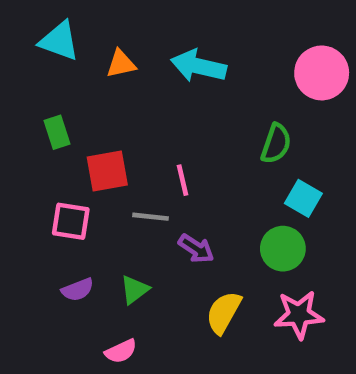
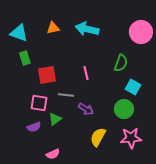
cyan triangle: (59, 41) -> (19, 33), moved
pink line: (182, 180) -> (86, 73), moved
pink square: (71, 221) -> (39, 103), moved
green triangle: (135, 290) -> (55, 119), moved

